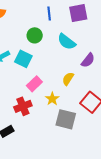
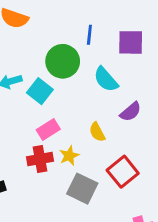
green circle: (35, 35) -> (63, 61), size x1.5
yellow semicircle: (68, 79) -> (97, 132), turned -72
red cross: (23, 106) -> (40, 159), moved

